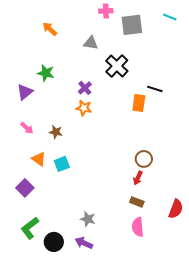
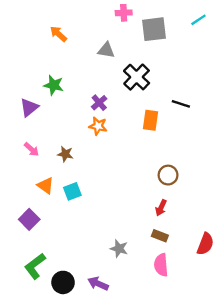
cyan line: (170, 17) -> (198, 20), turned -56
orange rectangle: (139, 103) -> (151, 120), moved
brown circle: (144, 159) -> (168, 175), moved
gray star: (88, 219) -> (119, 249), moved

